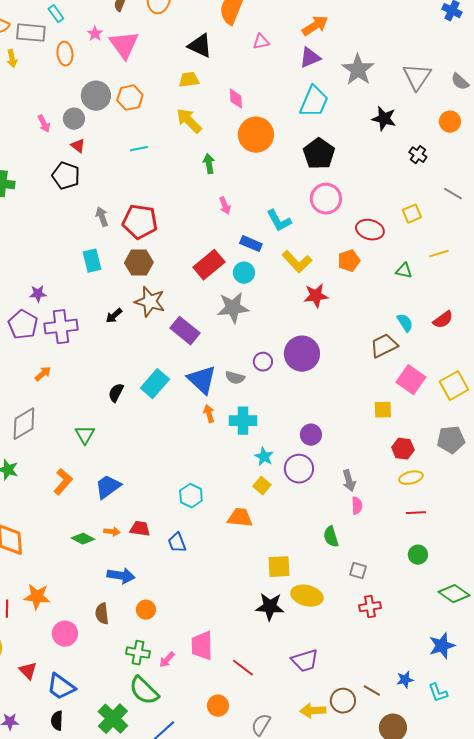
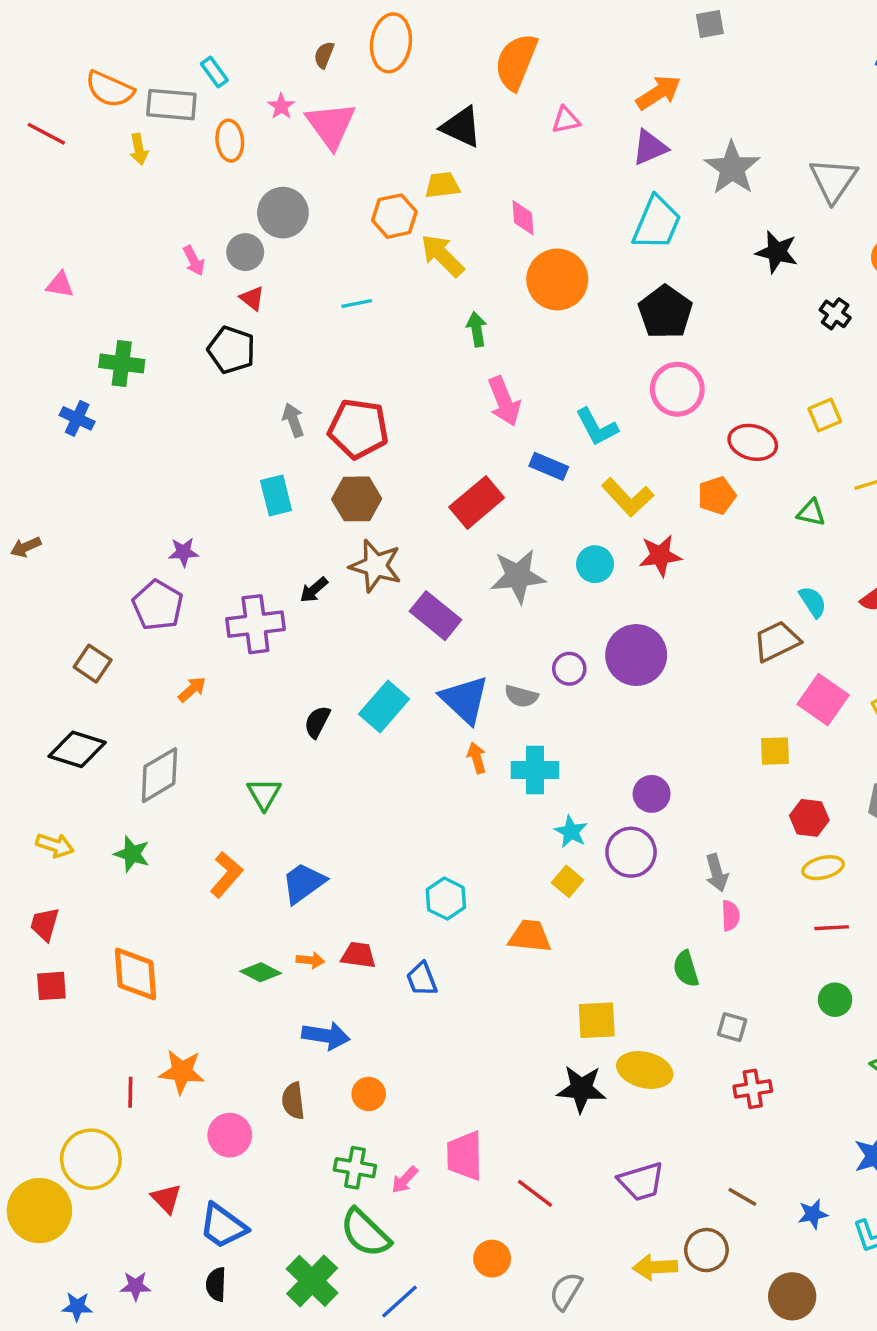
orange hexagon: (130, 98) -> (394, 216), moved
pink arrow: (225, 206) -> (504, 401), size x1.6
cyan circle: (244, 273) -> (595, 564), moved
purple cross: (61, 327) -> (255, 624), moved
brown line: (372, 691) -> (742, 1197), moved

